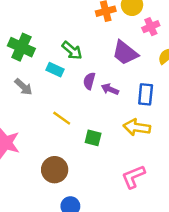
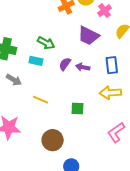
purple semicircle: (89, 81) -> (65, 64), turned 32
yellow line: (62, 118) -> (41, 100), moved

